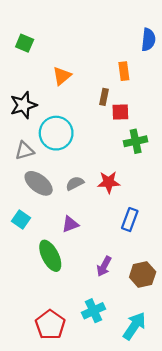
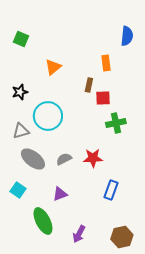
black star: (23, 105) -> (20, 92), size x0.7
purple arrow: (104, 266) -> (79, 234), moved

